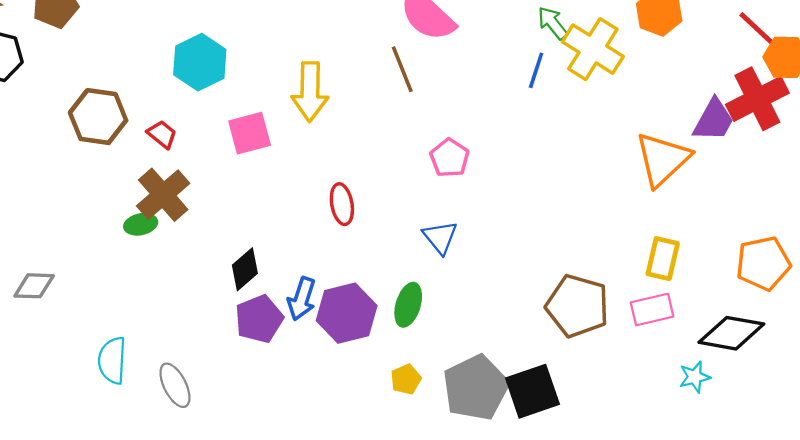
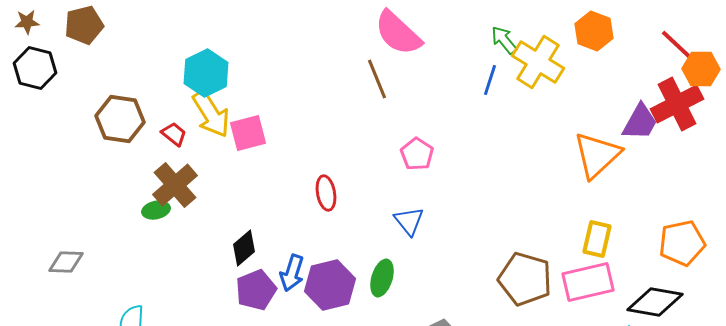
yellow arrow: (310, 92) -> (211, 114), moved, turned -33
pink rectangle: (652, 309) -> (588, 282), size x1.4

